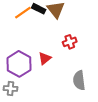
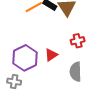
gray semicircle: (79, 80) -> (76, 72), moved

